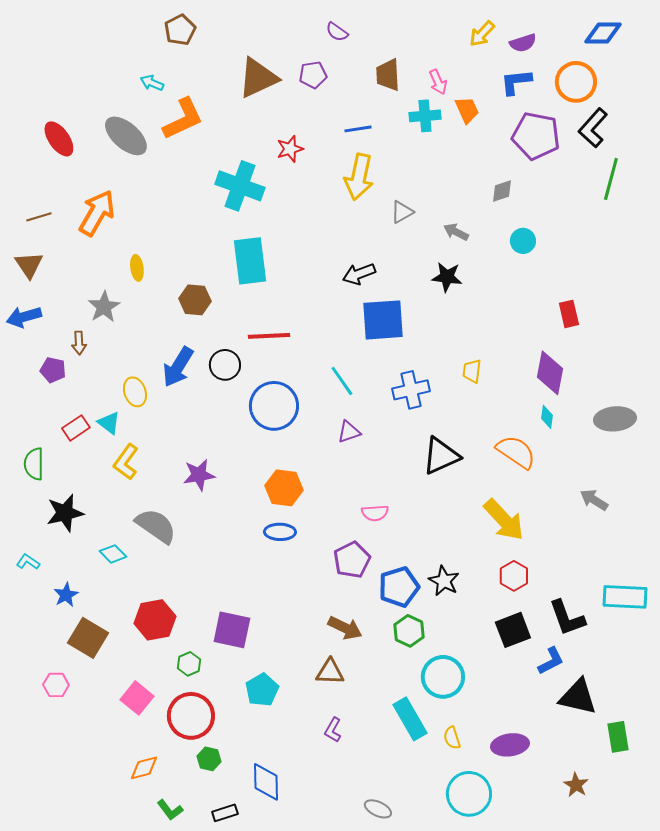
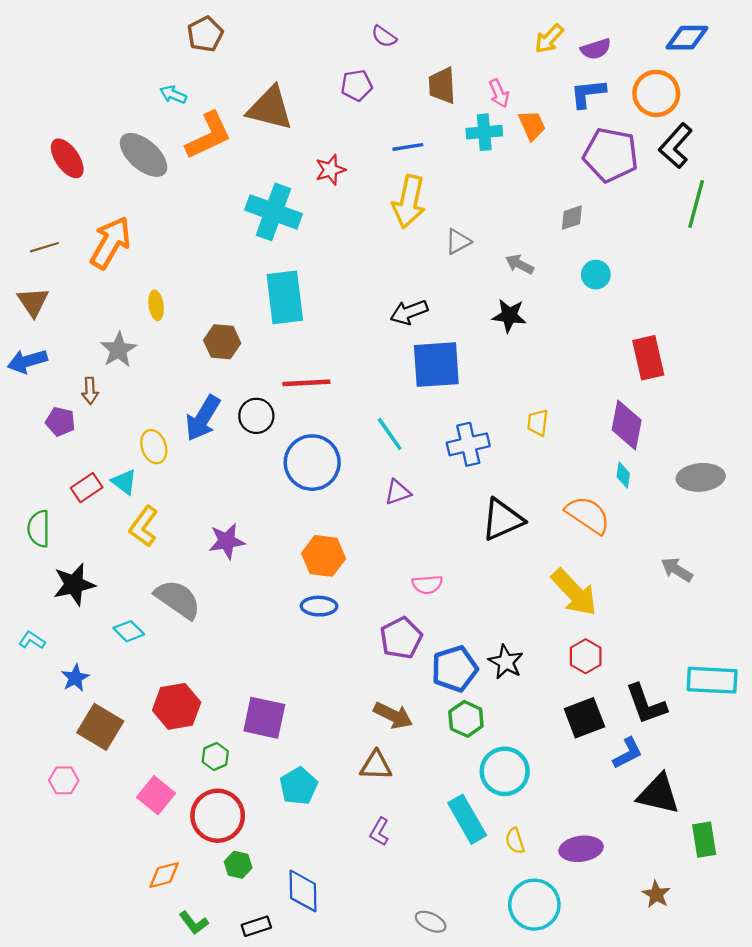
brown triangle: (258, 78) -> (270, 108), moved, turned 39
red rectangle: (569, 314) -> (648, 358), size x1.4

